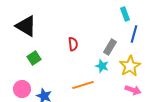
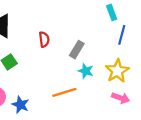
red semicircle: (73, 44) -> (44, 39), moved
gray rectangle: (110, 47) -> (77, 50), moved

